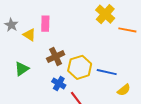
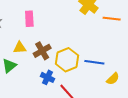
yellow triangle: (29, 35) -> (20, 48), moved, turned -32

